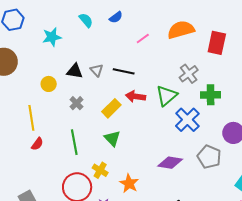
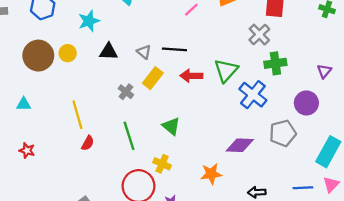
black triangle: (75, 71) -> (109, 52), moved
gray cross: (189, 74) -> (259, 35), moved
yellow circle: (49, 84) -> (68, 53), moved
yellow rectangle: (111, 108) -> (153, 78), moved
gray pentagon: (209, 157) -> (283, 133), turned -30
orange star: (129, 183) -> (211, 174), moved, turned -30

